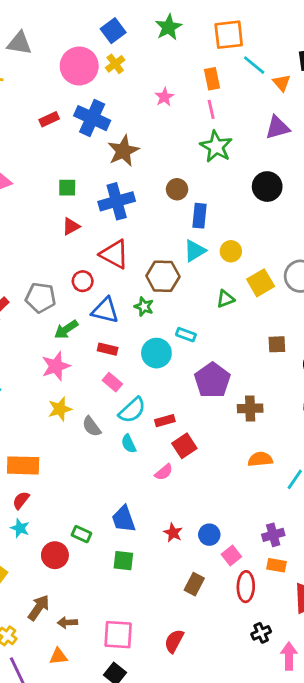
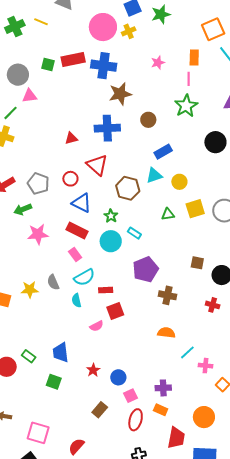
green star: (169, 27) -> (161, 14), moved
orange square: (229, 35) -> (213, 29), turned -30
blue cross: (92, 118) -> (104, 66), turned -30
red rectangle: (49, 119) -> (73, 60), size x1.6
green square: (67, 188) -> (48, 64), moved
brown circle: (177, 189) -> (148, 120), moved
blue rectangle: (199, 216) -> (163, 152), turned 42
green star: (144, 307) -> (111, 216), moved
green arrow: (66, 329) -> (23, 209), moved
brown square: (277, 344) -> (197, 263), moved
red rectangle: (108, 349) -> (77, 231), size x1.5
yellow star: (60, 409) -> (30, 290), moved

